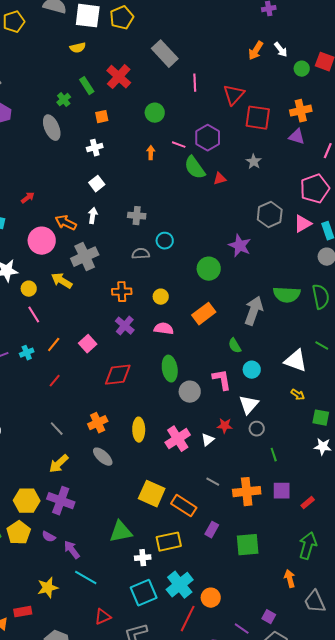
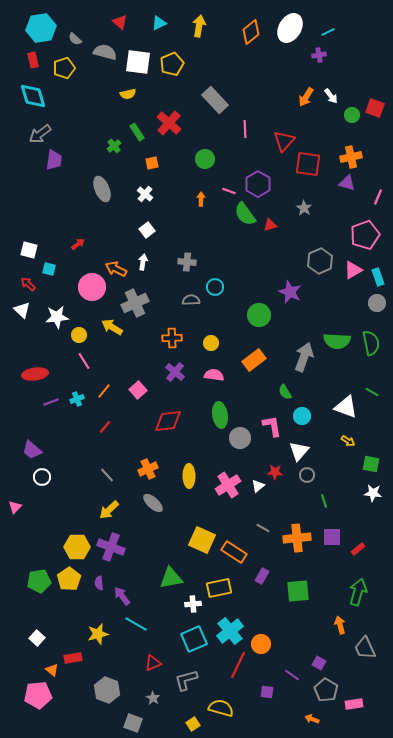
gray ellipse: (52, 128) -> (102, 189), moved
white cross: (95, 148) -> (145, 194), turned -35
purple semicircle: (49, 537) -> (99, 583), turned 56

